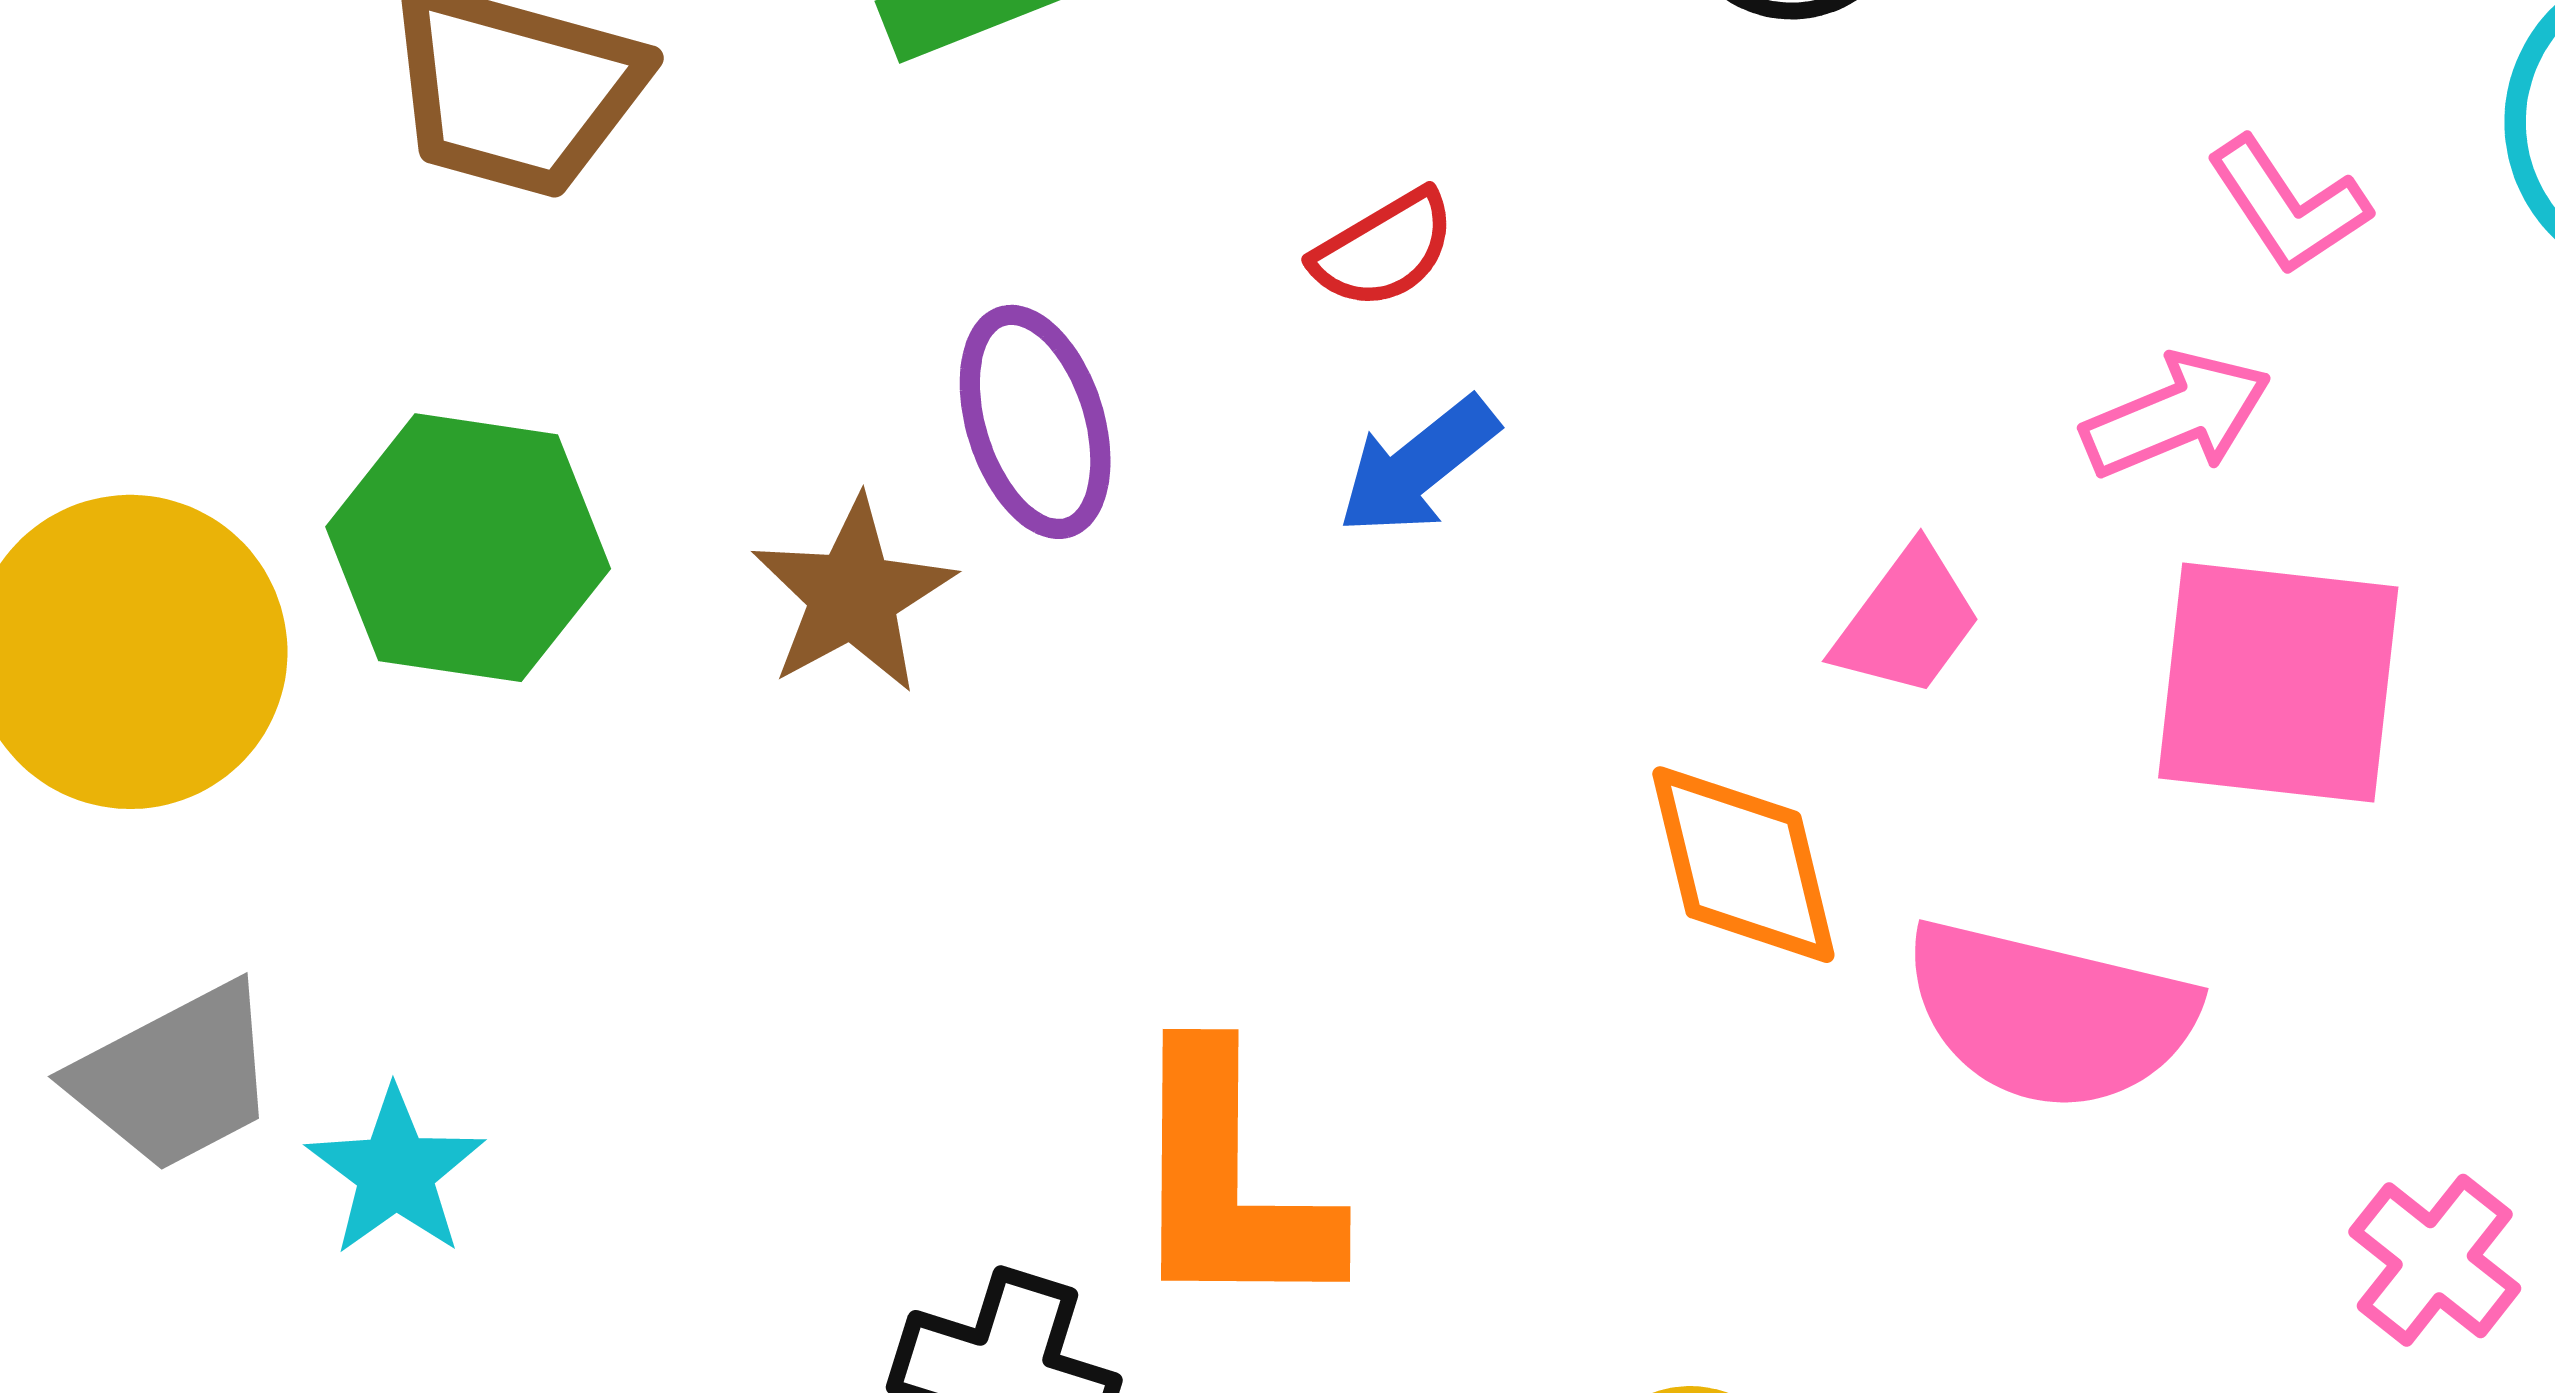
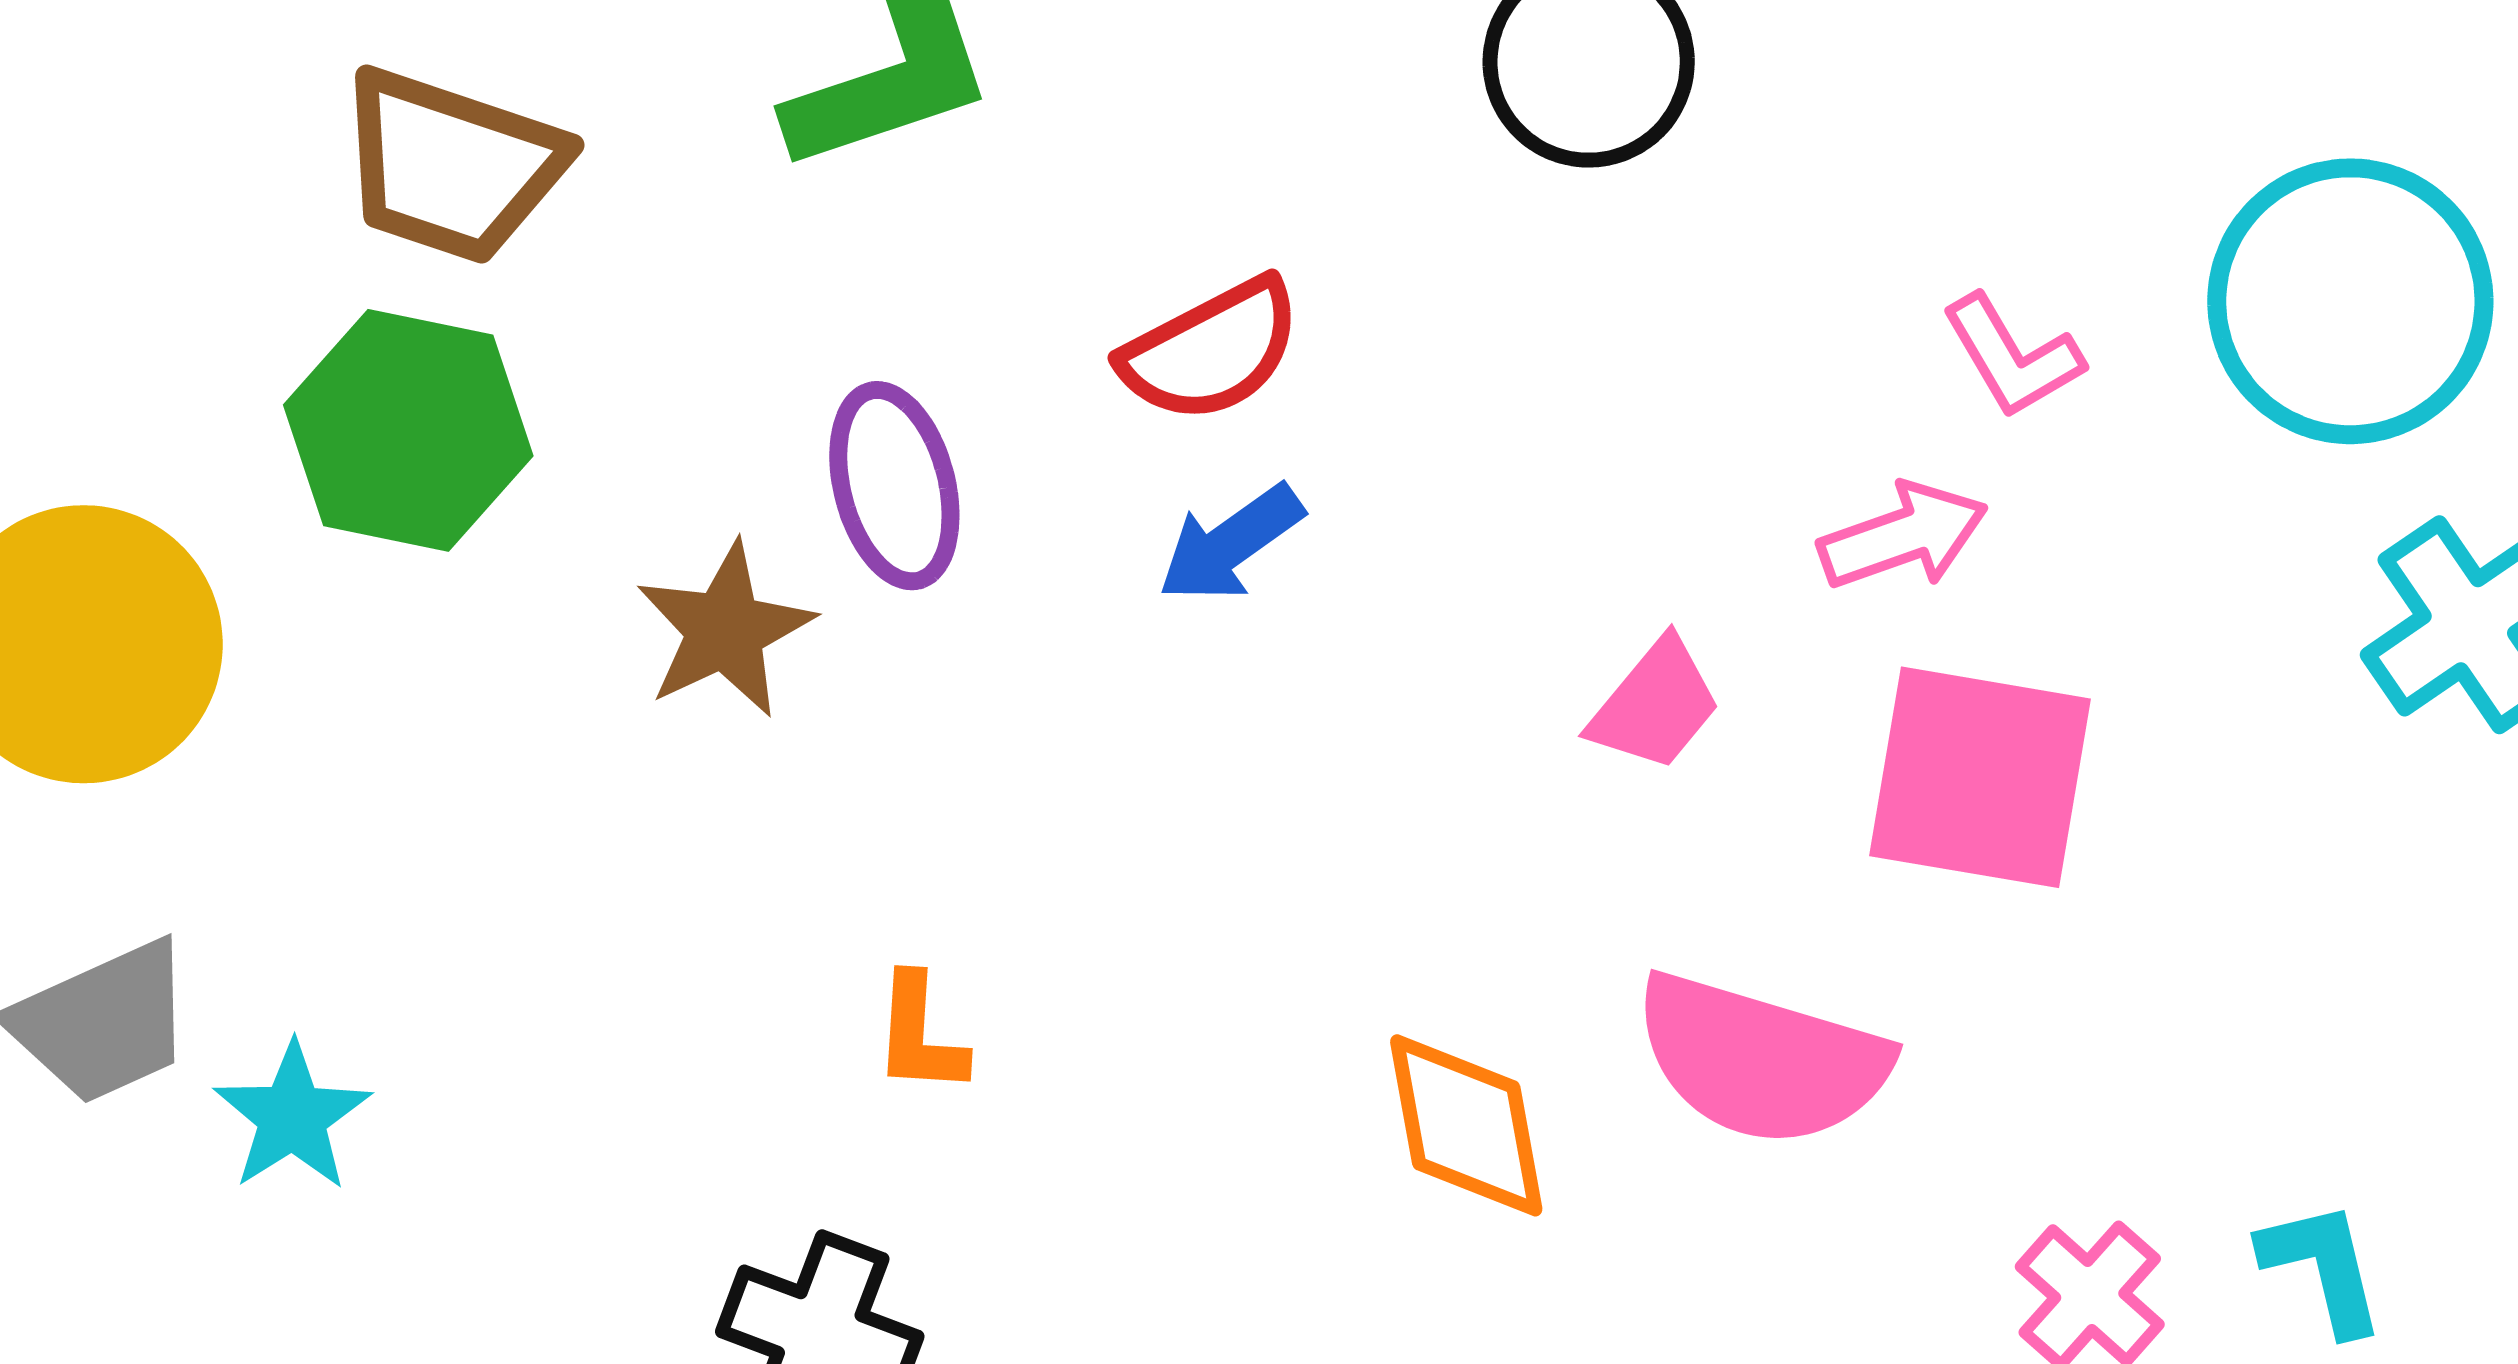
red semicircle: (1384, 249) -> (1211, 351), size x1.4
green hexagon: (468, 548) -> (408, 430), moved
orange diamond: (1743, 865) -> (1466, 1125), moved
orange L-shape: (1229, 1183) -> (920, 1035), moved, size x0.5

